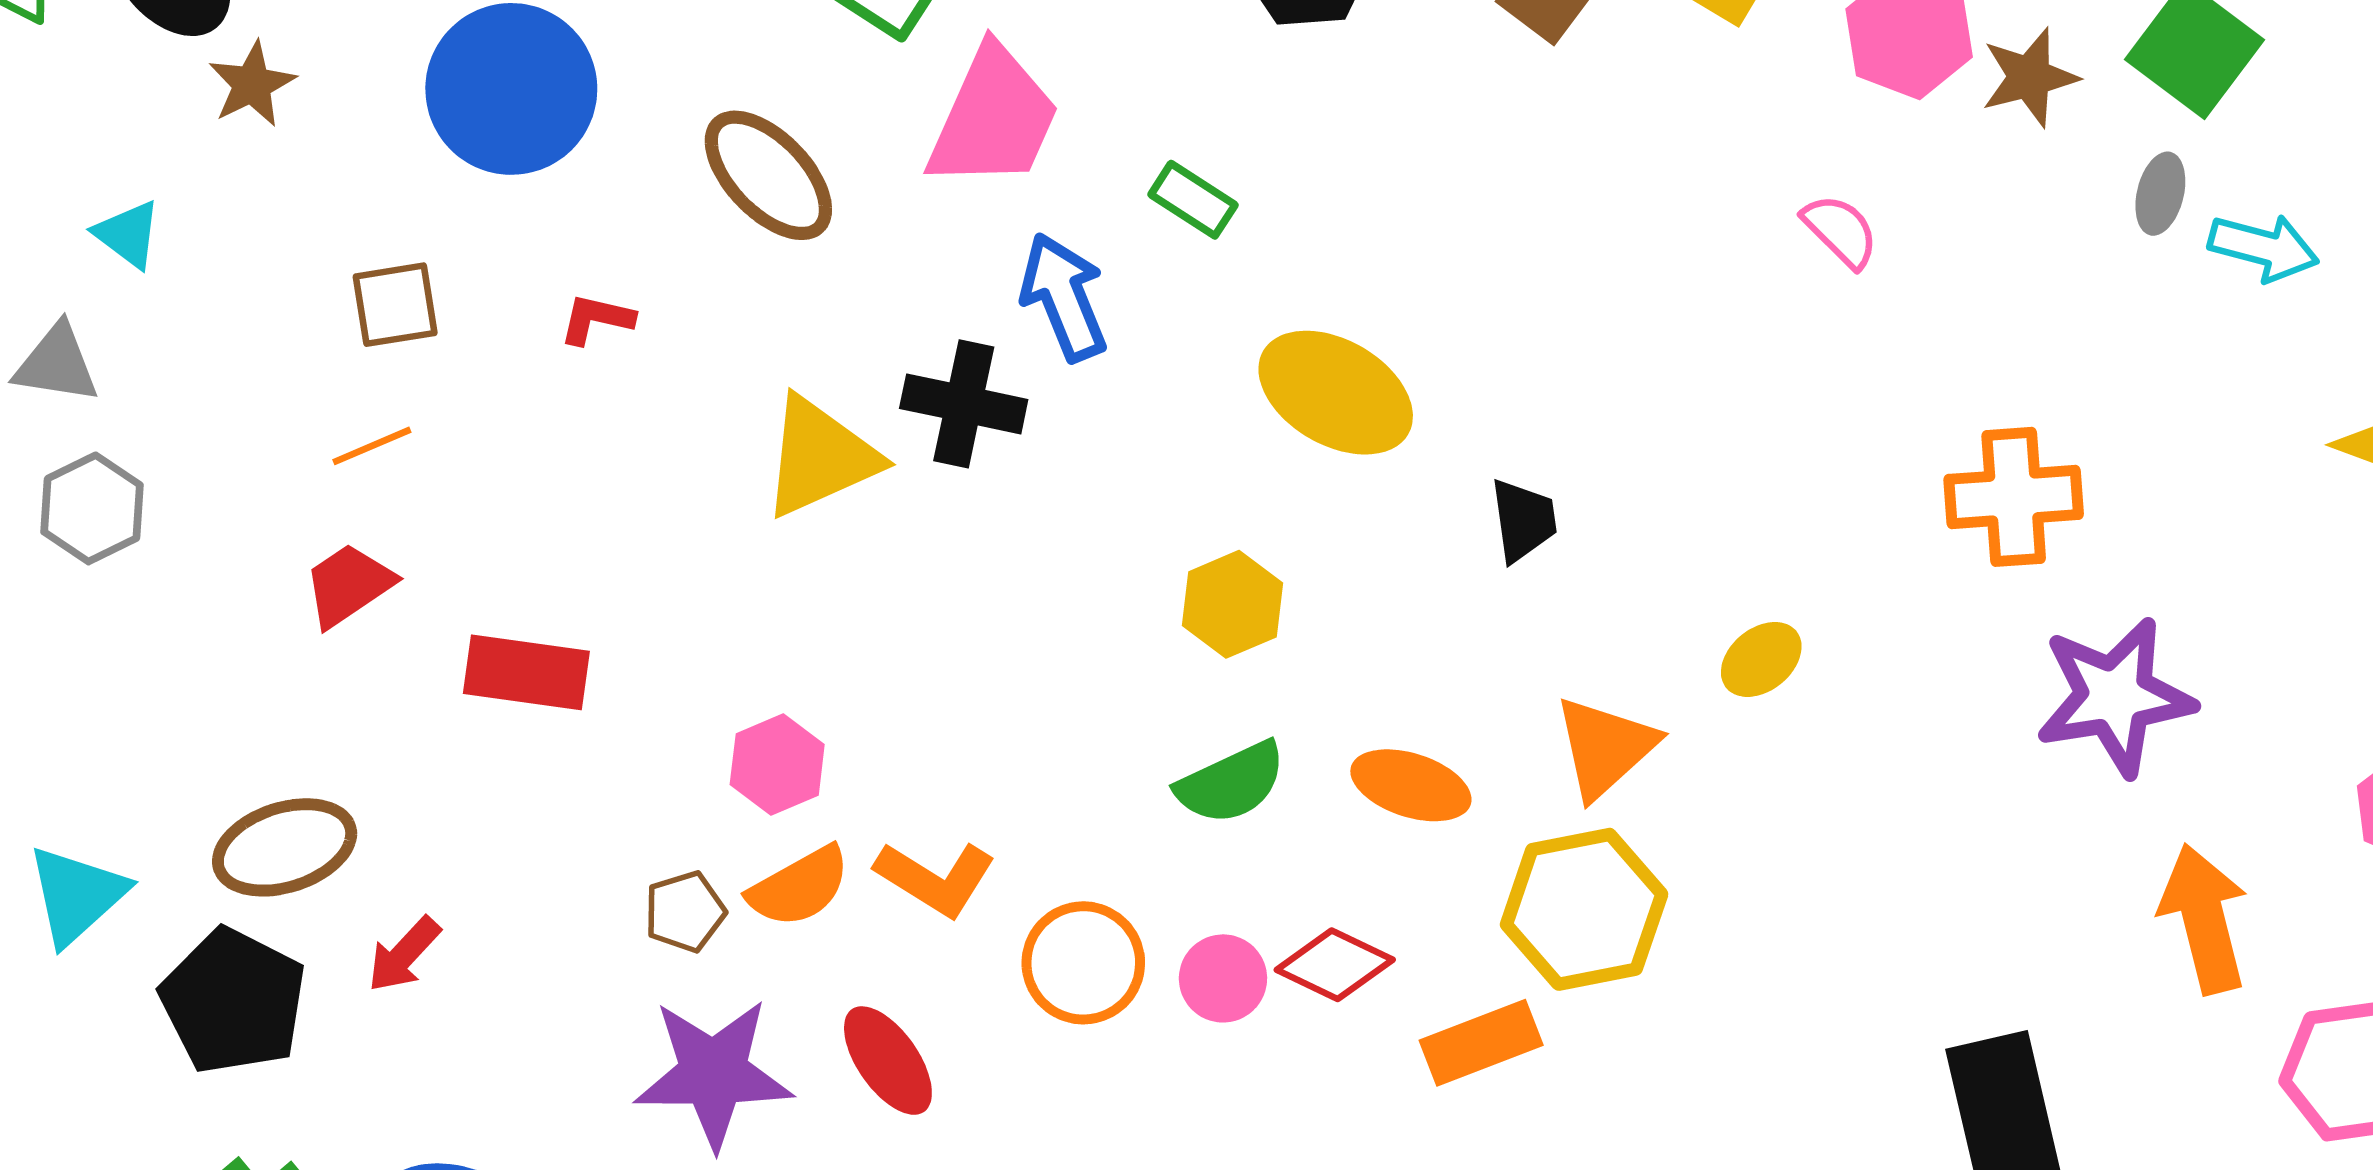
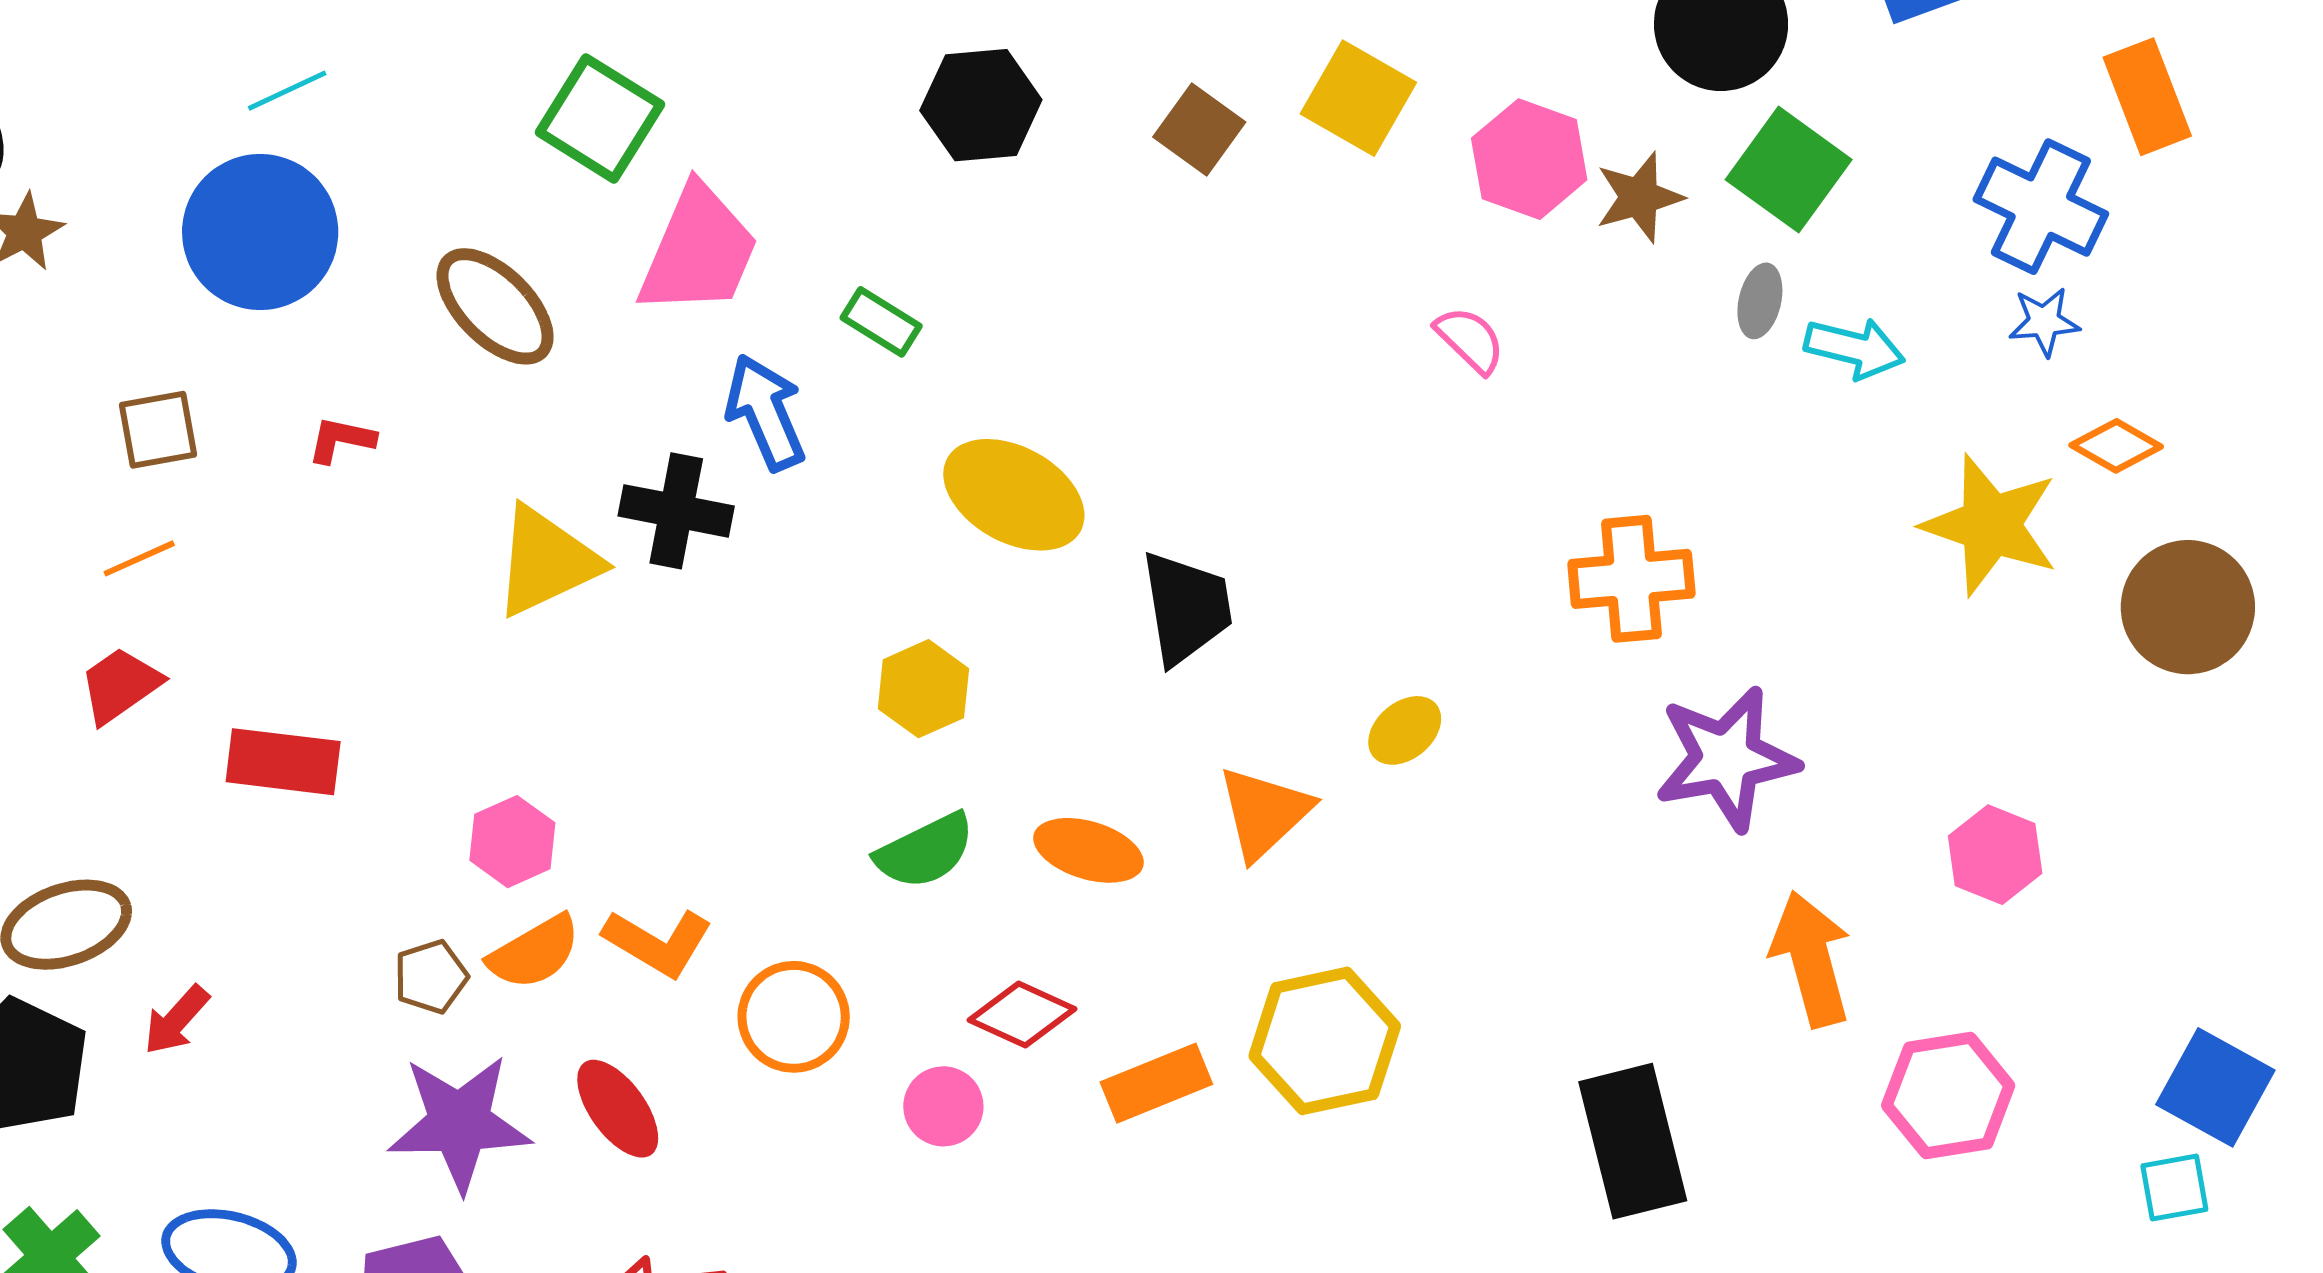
black trapezoid: (1523, 520) -> (1186, 608), size x1.5
yellow hexagon: (1584, 909) -> (1325, 1041), moved
pink circle: (1223, 978) -> (943, 1106), moved

